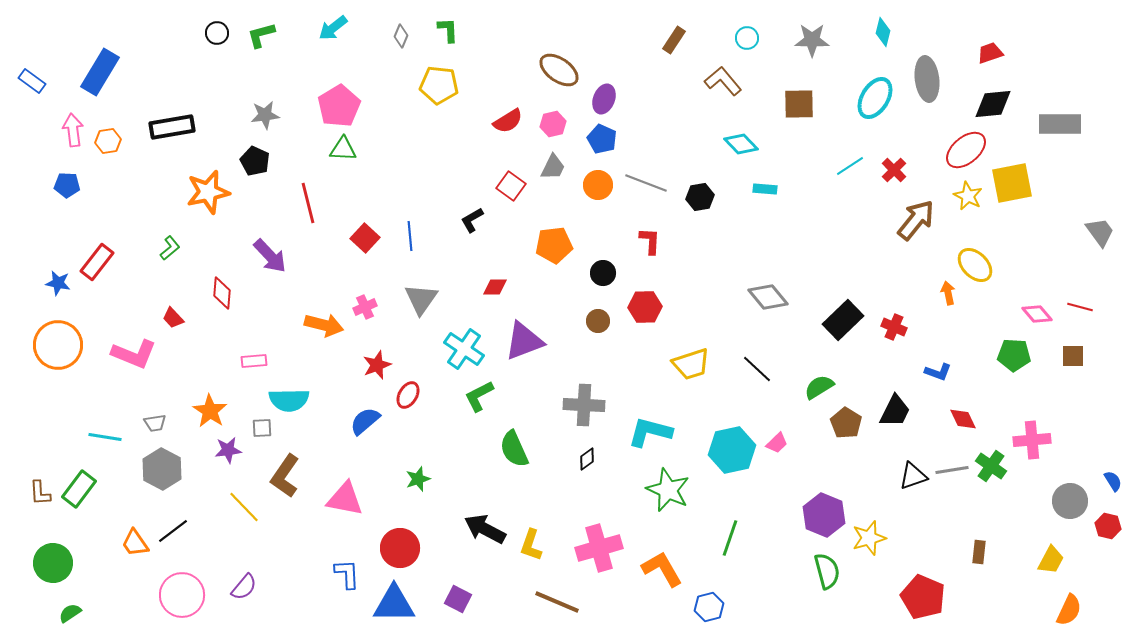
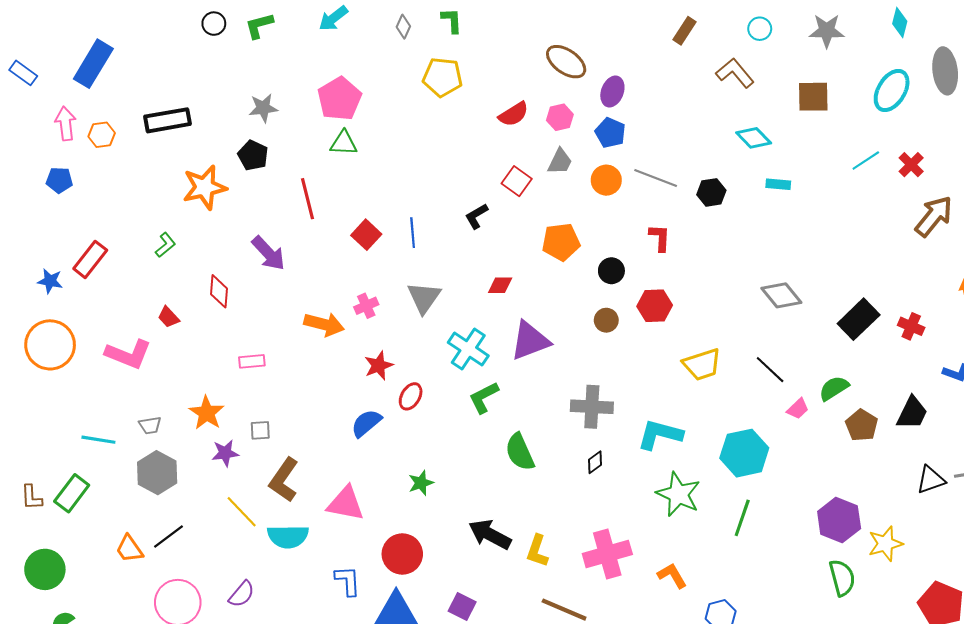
cyan semicircle: (289, 400) -> (288, 536), moved
pink trapezoid: (777, 443) -> (798, 409), moved
green line: (730, 538) -> (742, 518), moved
orange L-shape: (662, 569) -> (672, 576), size x0.7

